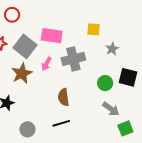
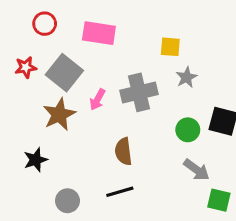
pink rectangle: (52, 36) -> (99, 33), moved
gray star: (112, 49) -> (187, 77), moved
green square: (125, 128) -> (219, 200), turned 35

